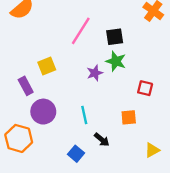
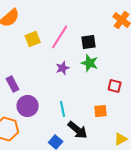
yellow square: (47, 66) -> (33, 39), moved
purple star: (95, 73) -> (63, 68), moved
black arrow: (102, 140) -> (78, 130), size x1.5

